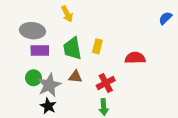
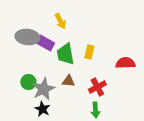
purple rectangle: (40, 51) -> (45, 43), moved, turned 30

